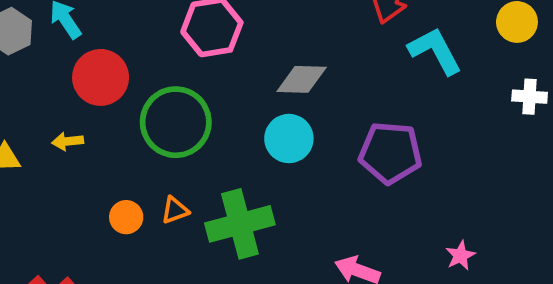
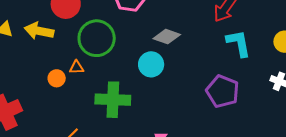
yellow arrow: (68, 141) -> (39, 31), size x1.8
purple pentagon: (390, 153) -> (223, 91), moved
orange triangle: (175, 210) -> (77, 67), moved

